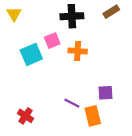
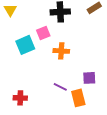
orange cross: (78, 51) -> (61, 51), moved
red cross: (25, 116) -> (20, 98), turned -32

